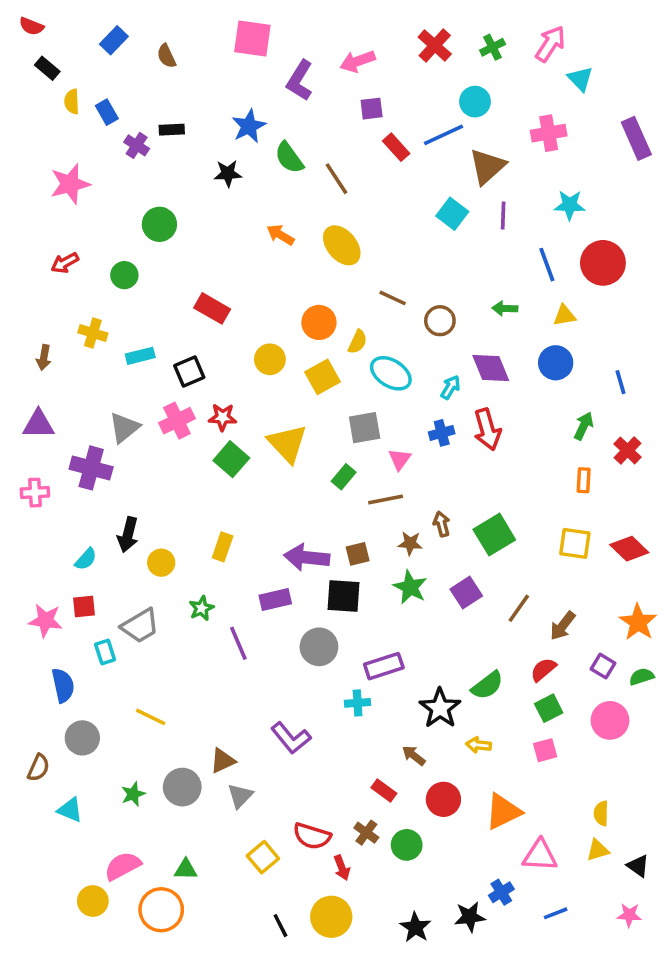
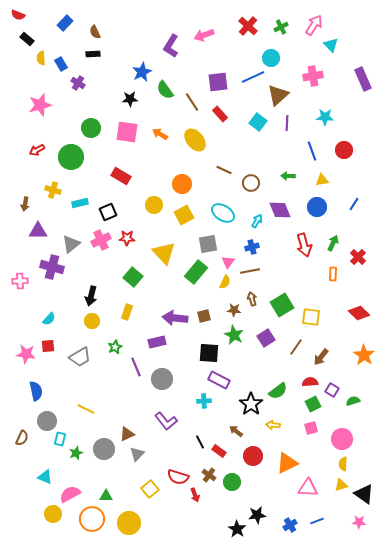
pink square: (252, 38) -> (127, 132), moved
purple square: (372, 109) -> (218, 82), moved, size x1.5
black rectangle: (172, 130) -> (93, 54), moved
red rectangle: (396, 147) -> (220, 114), moved
red circle: (603, 263) -> (344, 150), size x0.7
green circle: (124, 275) -> (71, 157), size x1.6
yellow semicircle: (358, 342) -> (225, 282), moved
blue line: (621, 382) -> (354, 204), moved, turned 48
purple triangle: (38, 424) -> (38, 231), moved
red arrow: (487, 429) -> (304, 245), moved
green square: (231, 459) -> (133, 277), moved
green rectangle: (344, 477) -> (196, 272), size x1.6
brown line: (386, 500) -> (250, 271), moved
black arrow: (128, 535) -> (91, 296), moved
yellow square: (575, 543) -> (311, 317), moved
black square: (344, 596) -> (209, 353), moved
gray circle: (319, 647) -> (162, 379), moved
cyan rectangle: (105, 652) -> (60, 439), moved, turned 32
purple rectangle: (384, 666) -> (219, 380), turned 45
purple square: (603, 666) -> (332, 390), moved
red semicircle: (543, 670) -> (310, 382), turned 35
green semicircle: (642, 677) -> (353, 401), moved
pink circle: (610, 720) -> (342, 439), moved
cyan triangle: (70, 810) -> (45, 477), moved
black triangle: (638, 866) -> (364, 494), size x1.5
blue cross: (501, 892) -> (290, 525), moved
yellow circle: (331, 917) -> (129, 523), moved
black star: (470, 917) -> (257, 515), moved
black line: (280, 926) -> (200, 442), moved

